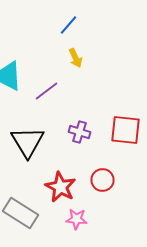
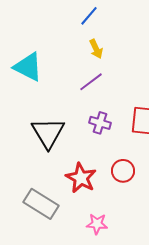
purple line: (46, 91) -> (91, 82), moved
pink star: (76, 219) -> (97, 224), moved

